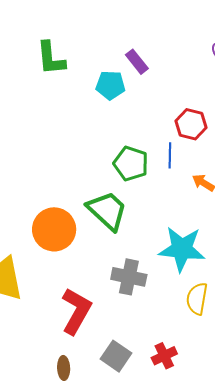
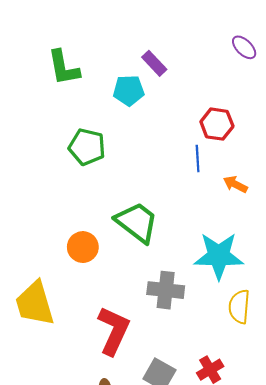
green pentagon: (131, 164) -> (87, 147), moved
orange circle: (54, 229) -> (83, 247), size x0.7

